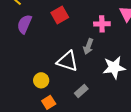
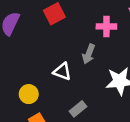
white triangle: (68, 61) -> (62, 71), size x0.7

